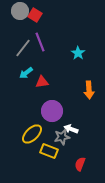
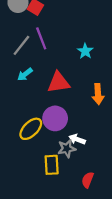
red triangle: (42, 82) -> (59, 82), moved, size x1.5
yellow ellipse: (32, 134) -> (31, 129), moved
yellow rectangle: (49, 151) -> (52, 165), turned 66

